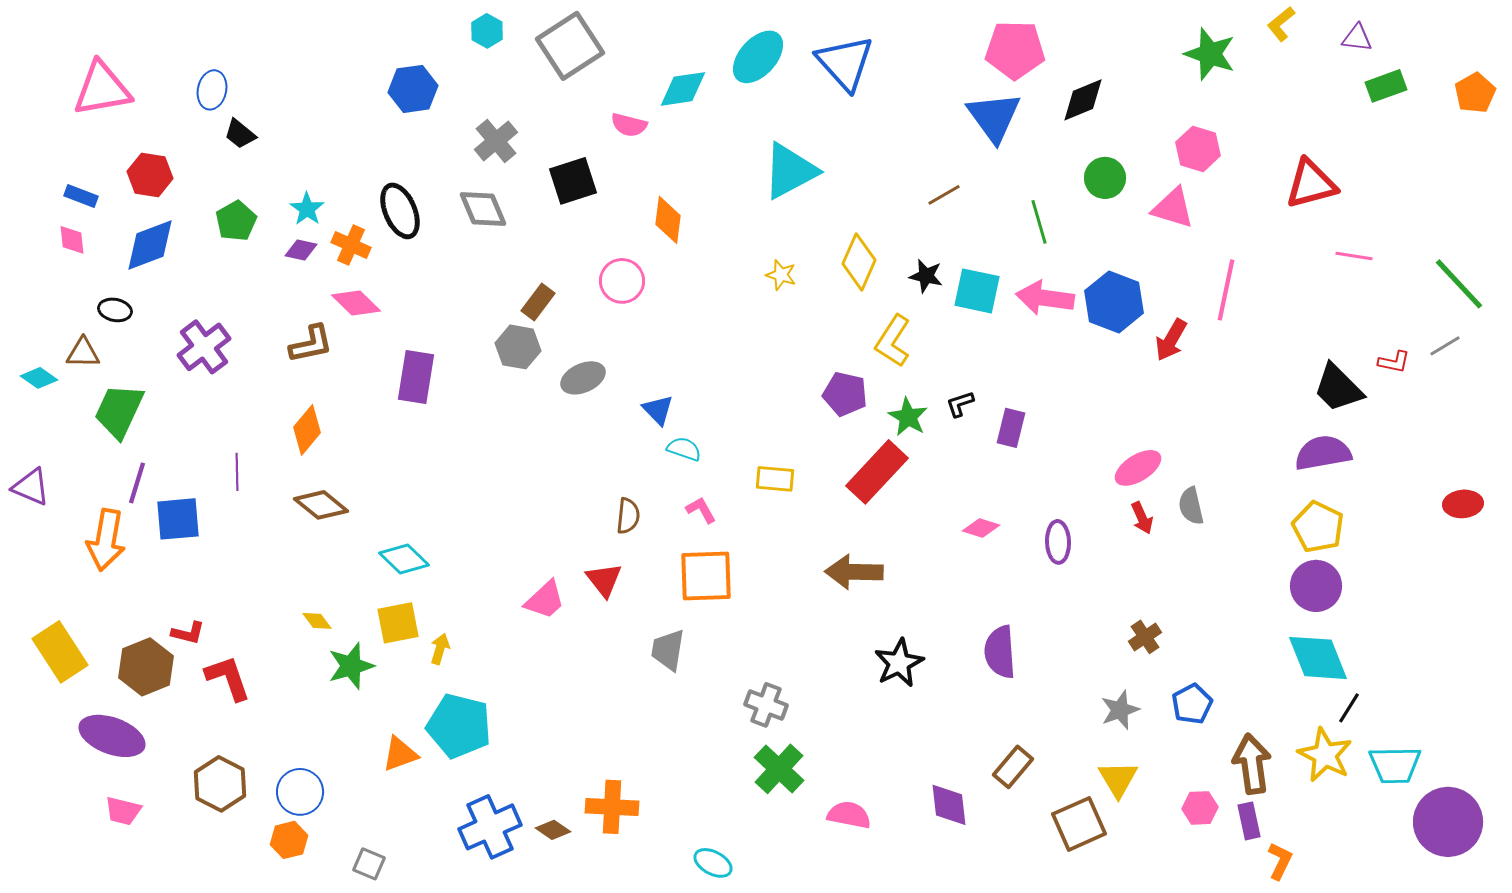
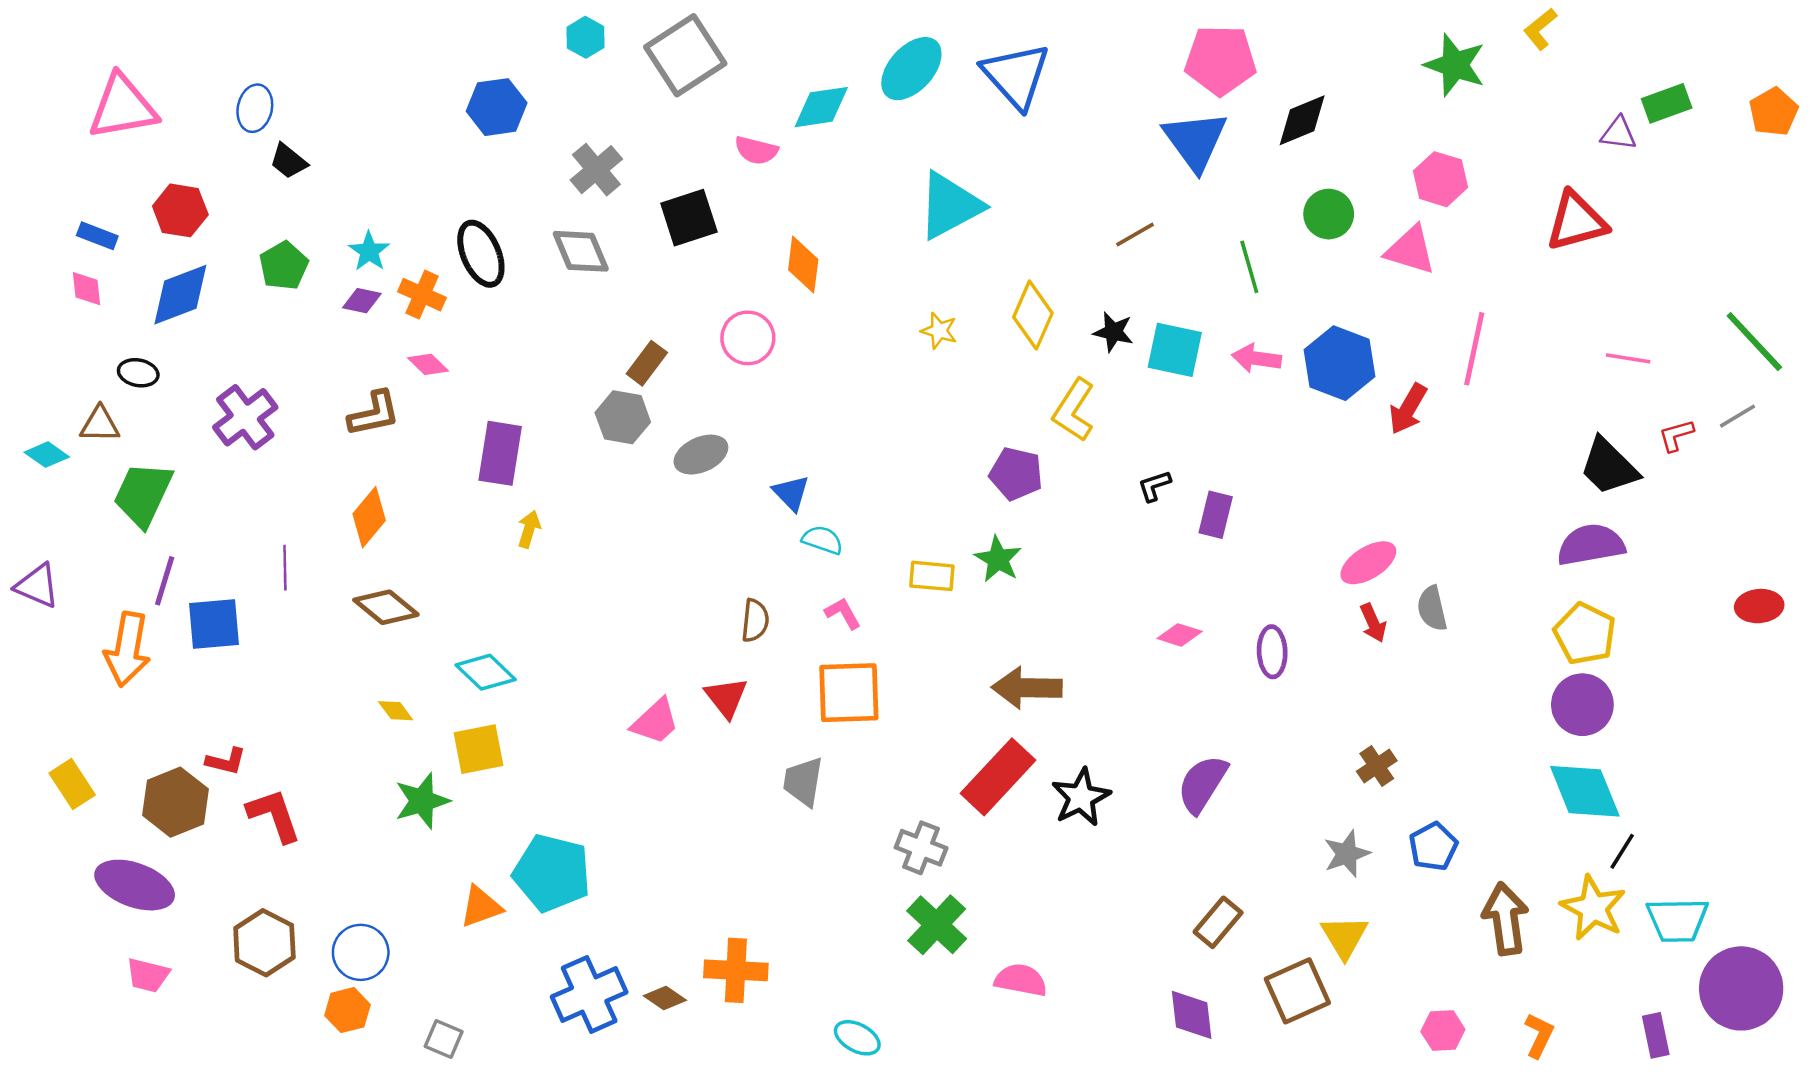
purple triangle: (1357, 38) -> (1618, 133), moved
pink line: (1354, 256) -> (1628, 358), moved
pink arrow: (1045, 298) -> (1257, 358), size x0.7
pink diamond: (356, 303) -> (428, 364), size x0.7
red L-shape: (1394, 362) -> (1676, 435), turned 152
green star: (908, 417) -> (998, 559), moved
red rectangle: (877, 472) -> (998, 777), moved
yellow diamond: (317, 621) -> (396, 711), moved
yellow arrow: (440, 649) -> (529, 529), moved
yellow rectangle: (60, 652) -> (72, 784), size x0.7
purple semicircle: (1000, 652) -> (1202, 784), turned 36
purple diamond: (949, 805) -> (1192, 1015), moved
pink hexagon: (1200, 808) -> (1443, 1031), moved
purple rectangle: (1249, 821) -> (1656, 1035), moved

